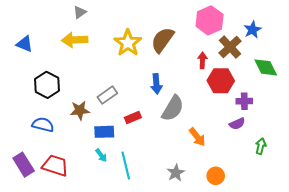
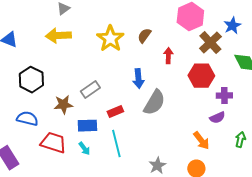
brown semicircle: (163, 40) -> (144, 36), size x0.6
red arrow: (202, 60) -> (168, 56), moved
orange arrow: (197, 137) -> (201, 141), moved
red trapezoid: (55, 166) -> (53, 143), moved
cyan line: (126, 166) -> (116, 144), moved

